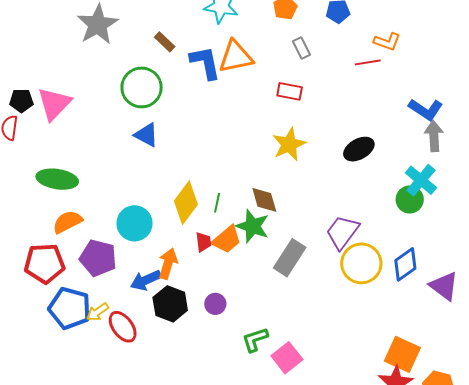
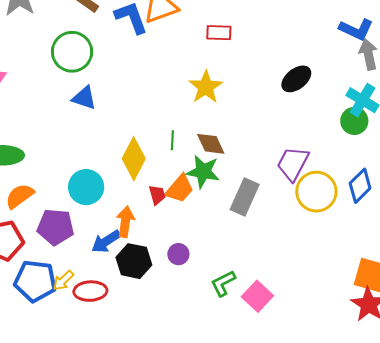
yellow star: (289, 144) -> (206, 87), moved
green line: (217, 203) -> (172, 140), moved
red ellipse: (123, 327) -> (90, 291), turned -48

